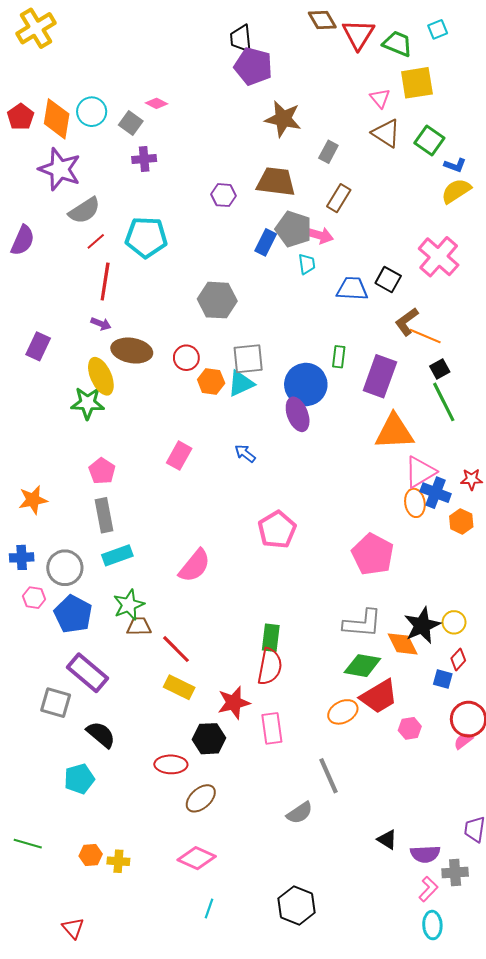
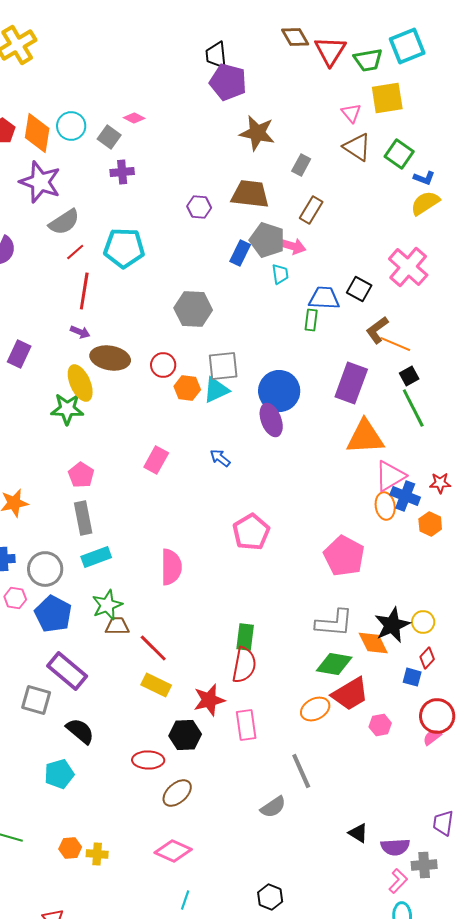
cyan square: (438, 29) -> (407, 46), size x1.8
green trapezoid: (397, 44) -> (368, 60), turned 148
green rectangle: (339, 357) -> (311, 320), moved
pink semicircle: (195, 566) -> (171, 567), turned -39
black hexagon: (297, 905) -> (270, 897), size x0.7

